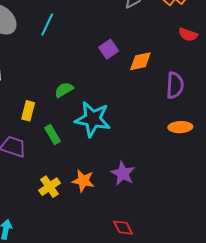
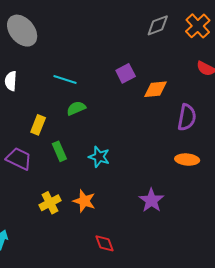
cyan line: (47, 25) -> (65, 79), moved, turned 75
cyan star: (93, 119) -> (99, 157), moved, size x0.6
purple star: (123, 173) -> (151, 200), moved
red diamond: (123, 228) -> (105, 243), moved

